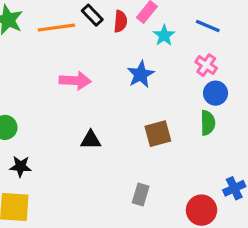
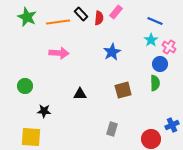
cyan star: (164, 35) -> (151, 40), moved
pink cross: (206, 65) -> (169, 47), moved
pink arrow: (75, 81) -> (59, 53), moved
black star: (21, 166) -> (44, 111), moved

